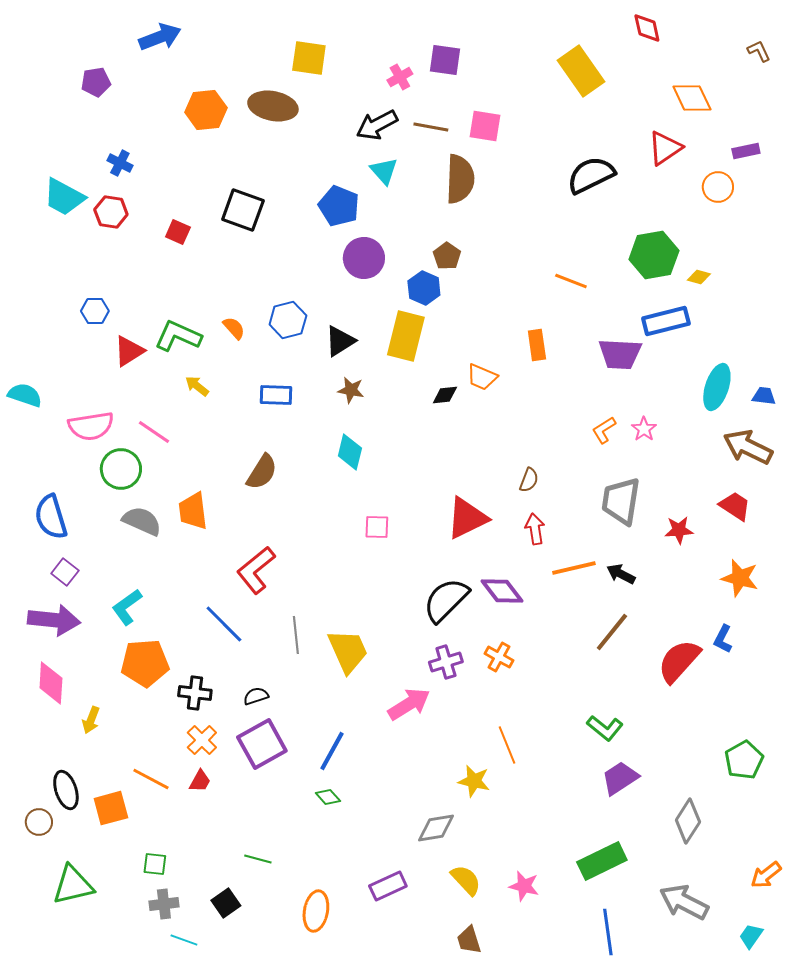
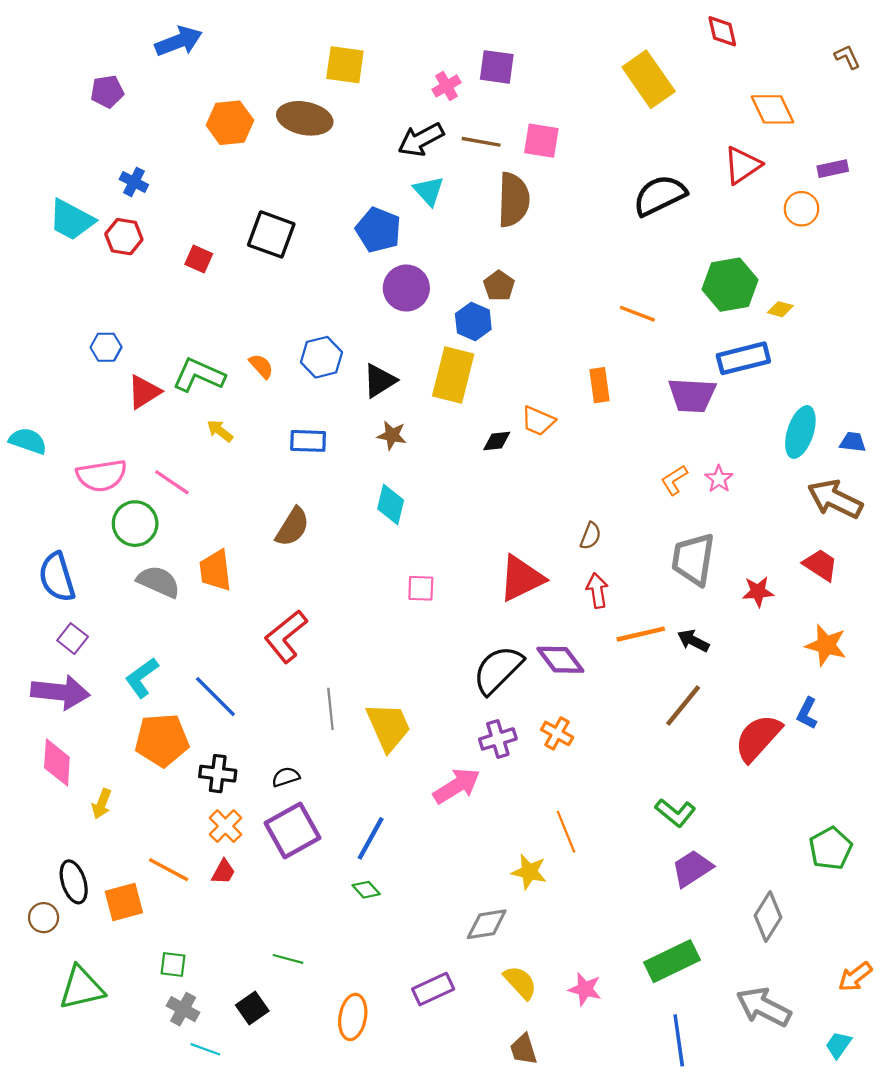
blue line: (224, 624) -> (215, 697), moved
gray cross: (164, 904) -> (183, 1009), turned 36

